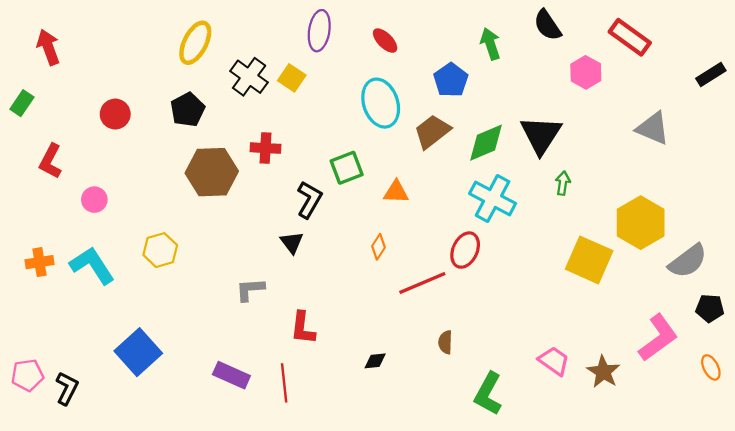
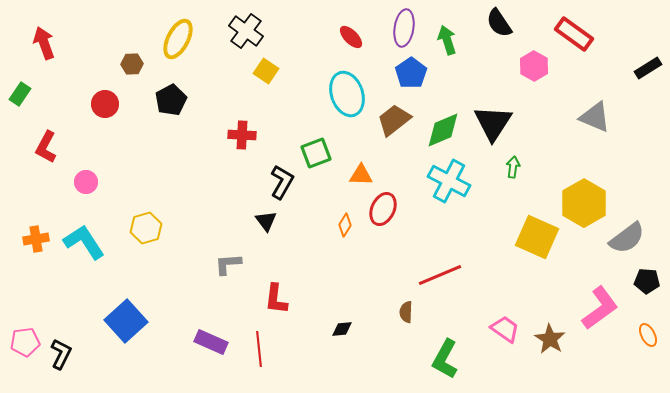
purple ellipse: (319, 31) -> (404, 28), moved
black cross: (249, 77) -> (246, 31), moved
brown hexagon: (212, 172) -> (132, 64), moved, size x0.5
red ellipse: (465, 250) -> (383, 209), moved
red line: (422, 283) -> (440, 275), moved

